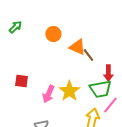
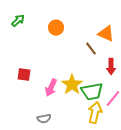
orange triangle: (77, 47) -> (106, 34), moved
green trapezoid: (100, 89) -> (92, 92), moved

